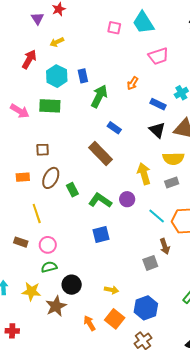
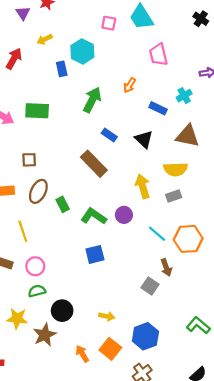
pink trapezoid: (158, 56) -> (158, 55), turned 95
cyan hexagon: (57, 76) -> (82, 51), moved
blue rectangle: (83, 76) -> (62, 69), moved
black triangle: (157, 130) -> (144, 139), moved
gray square: (150, 263) -> (150, 286), turned -35

